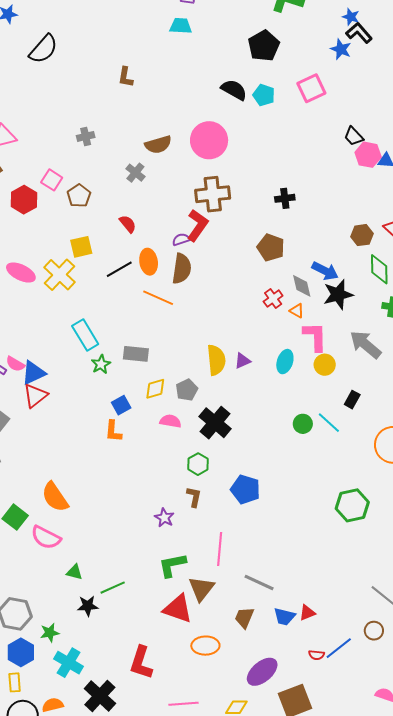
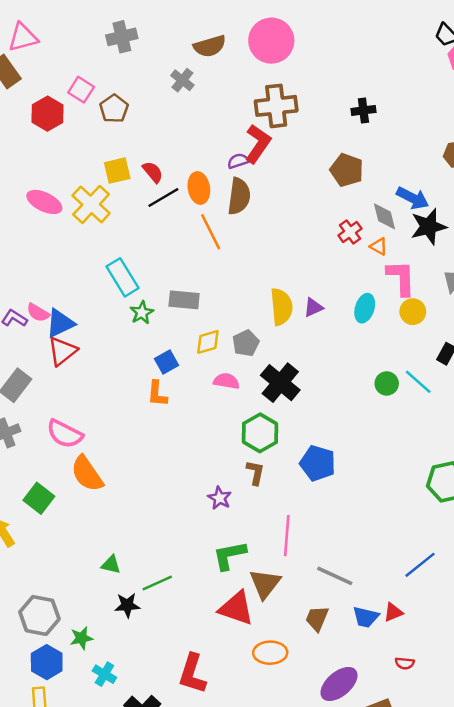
gray cross: (86, 136) -> (122, 37), size x1.4
red semicircle: (128, 224) -> (153, 172), moved
orange line: (158, 298) -> (211, 232), turned 40
green hexagon: (198, 464) -> (260, 433), size x1.4
pink semicircle: (46, 537) -> (65, 434), moved
blue line: (339, 648) -> (420, 565), moved
cyan cross: (69, 663) -> (104, 674), size x0.7

